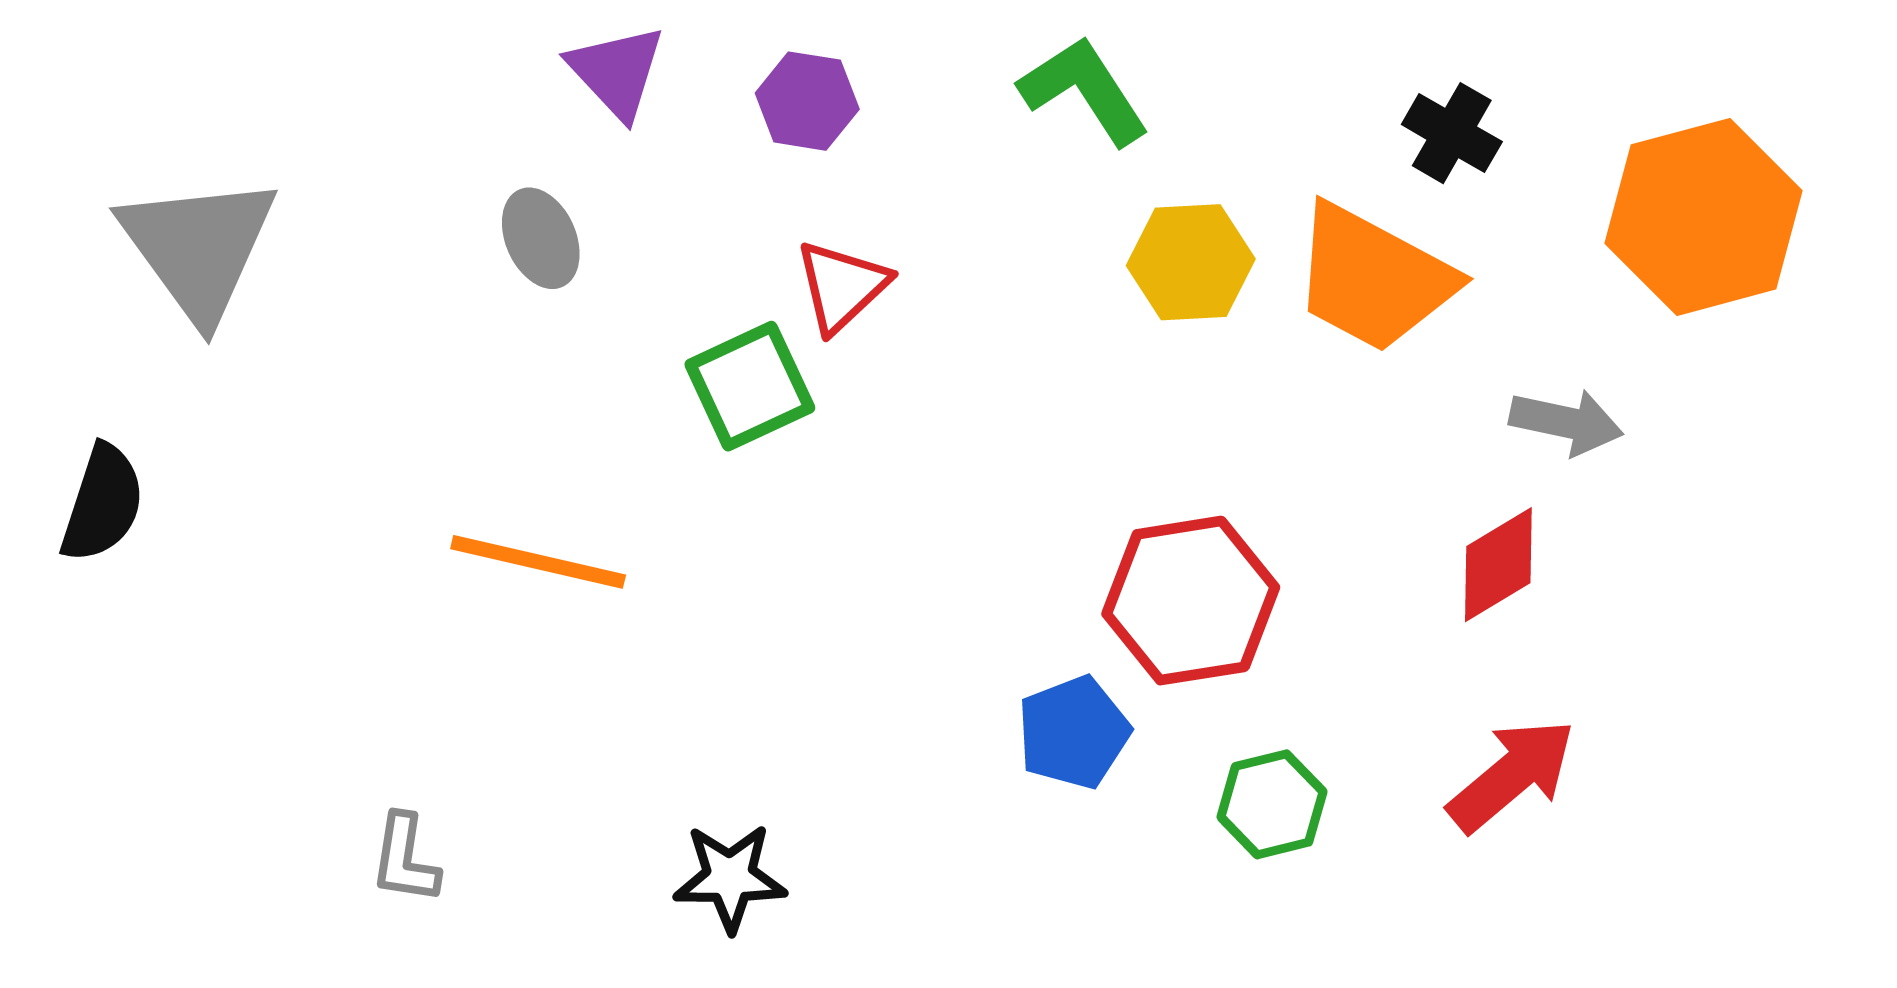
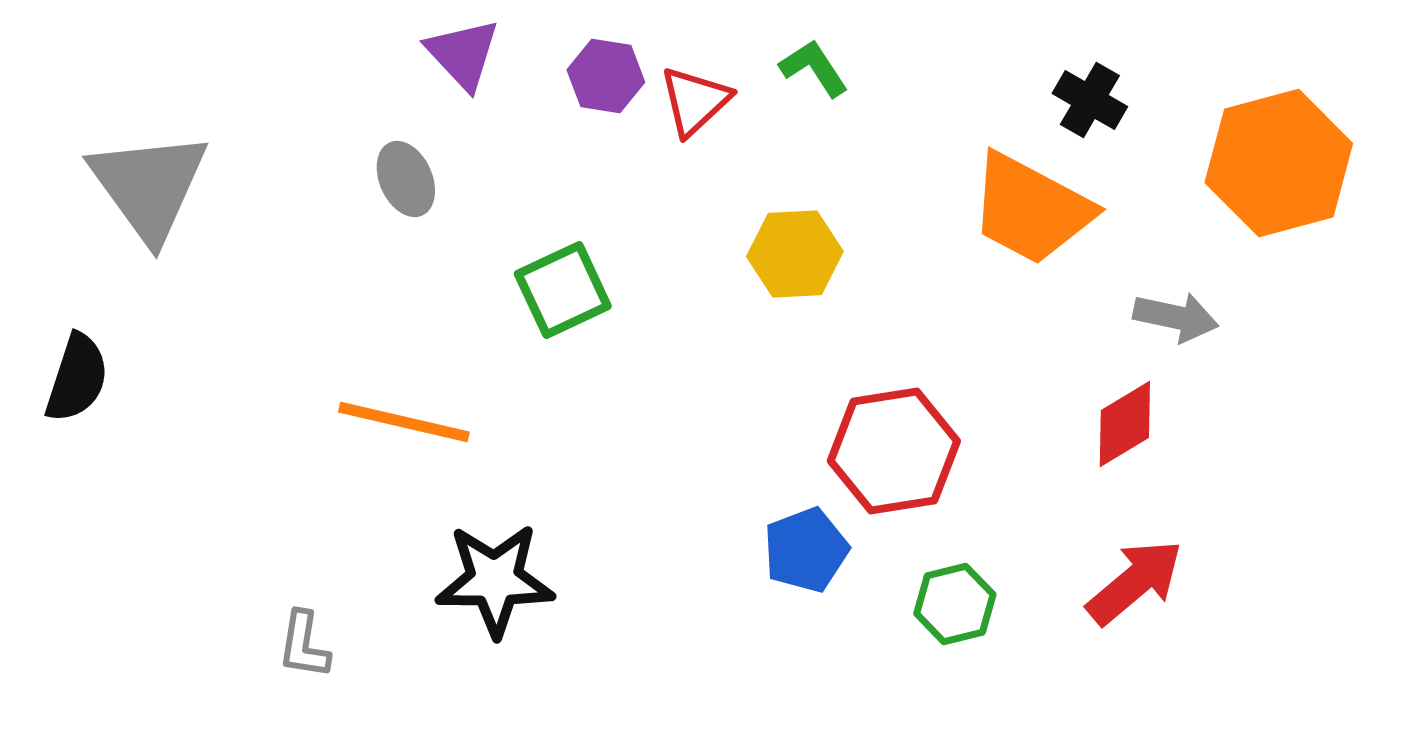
green L-shape: (1084, 90) -> (814, 68), size x0.7
yellow hexagon: (1191, 262) -> (795, 254), moved
red triangle: (842, 286) -> (695, 101), moved
black star: (730, 878) -> (495, 580), moved, size x1.4

